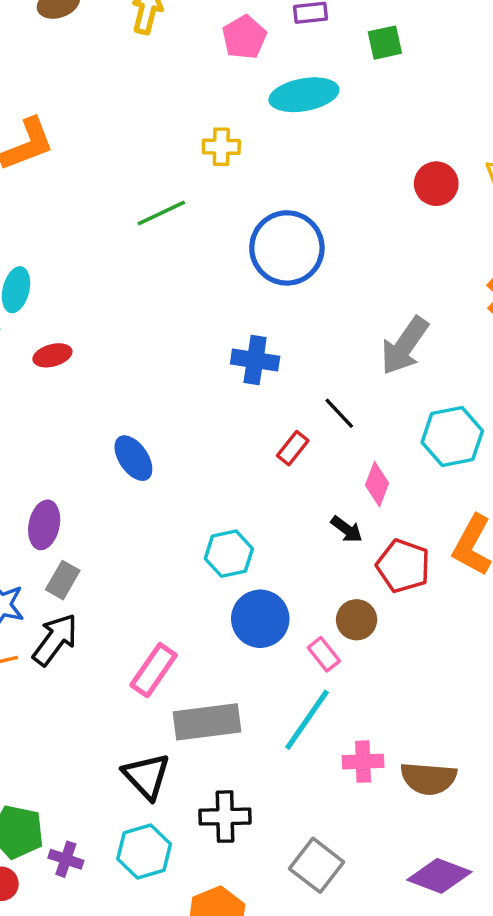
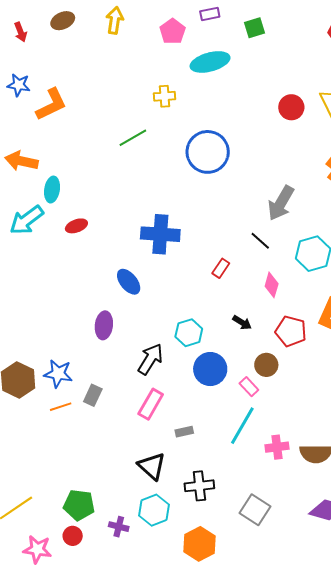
blue cross: (255, 360) -> (160, 234), moved, size x1.4
black line: (339, 413) -> (260, 241), moved
purple ellipse: (44, 525) -> (104, 325), moved
black arrow: (347, 529) -> (242, 323), moved
gray rectangle: (63, 580) -> (93, 395), moved
black arrow: (55, 640) -> (150, 359), moved
gray rectangle: (207, 722) -> (184, 432), size x0.5
purple cross: (66, 859) -> (119, 527), moved

